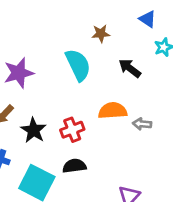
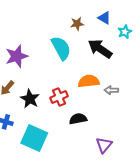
blue triangle: (147, 19) -> (104, 18), moved
black arrow: (130, 68) -> (100, 49), size x1.4
black semicircle: (74, 166) -> (78, 119), moved

